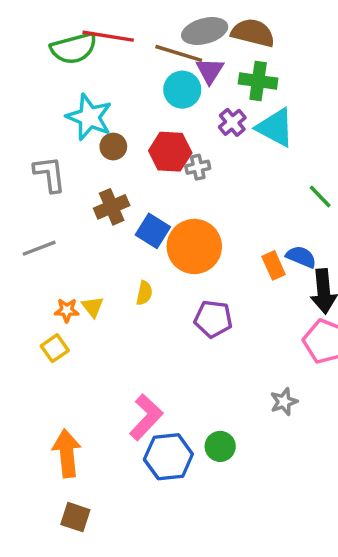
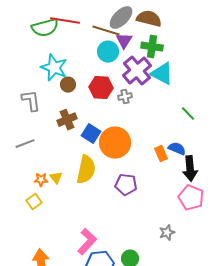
gray ellipse: (205, 31) -> (121, 18), turned -30
purple cross: (232, 122) -> (137, 71), size x1.8
gray cross: (198, 167) -> (125, 97), moved
yellow semicircle: (144, 293) -> (86, 170), size x2.0

